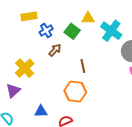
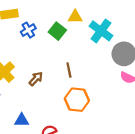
brown arrow: (55, 50) -> (36, 79), moved
orange hexagon: (75, 92) -> (77, 100), moved

